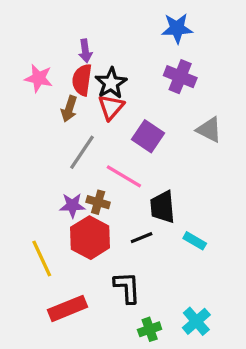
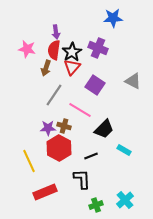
purple cross: (180, 77) -> (98, 48), moved
black trapezoid: (163, 207) -> (104, 129), turned -130
black line: (142, 238) -> (91, 156), moved

